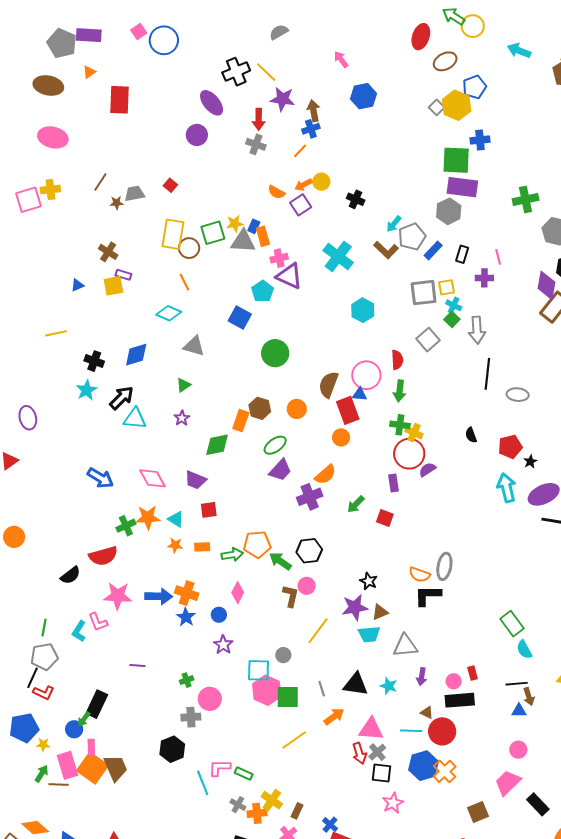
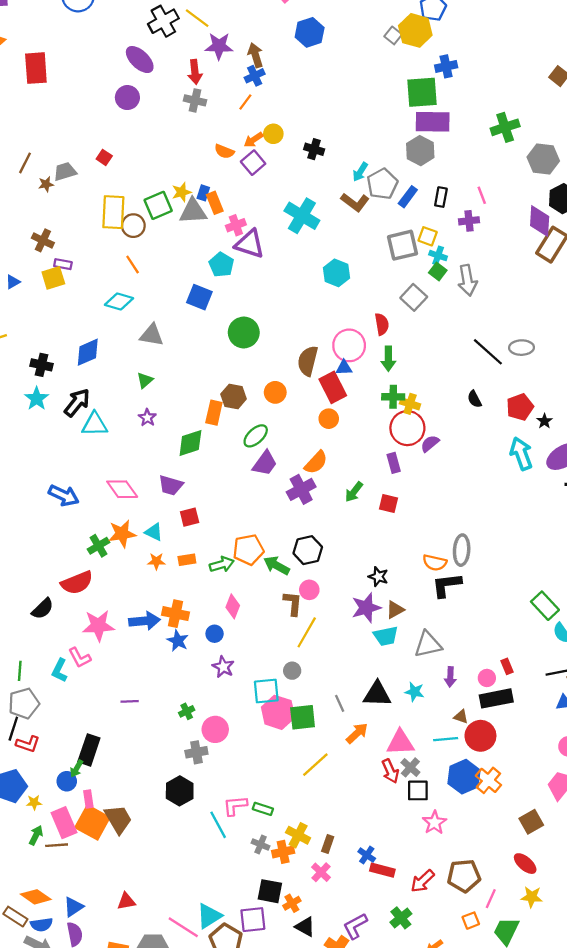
yellow square: (446, 287) -> (428, 236), turned 36
black line: (487, 374) -> (488, 352), moved, turned -48
yellow line: (318, 631) -> (307, 632), moved

